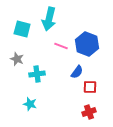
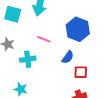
pink line: (61, 46) -> (44, 39), moved

